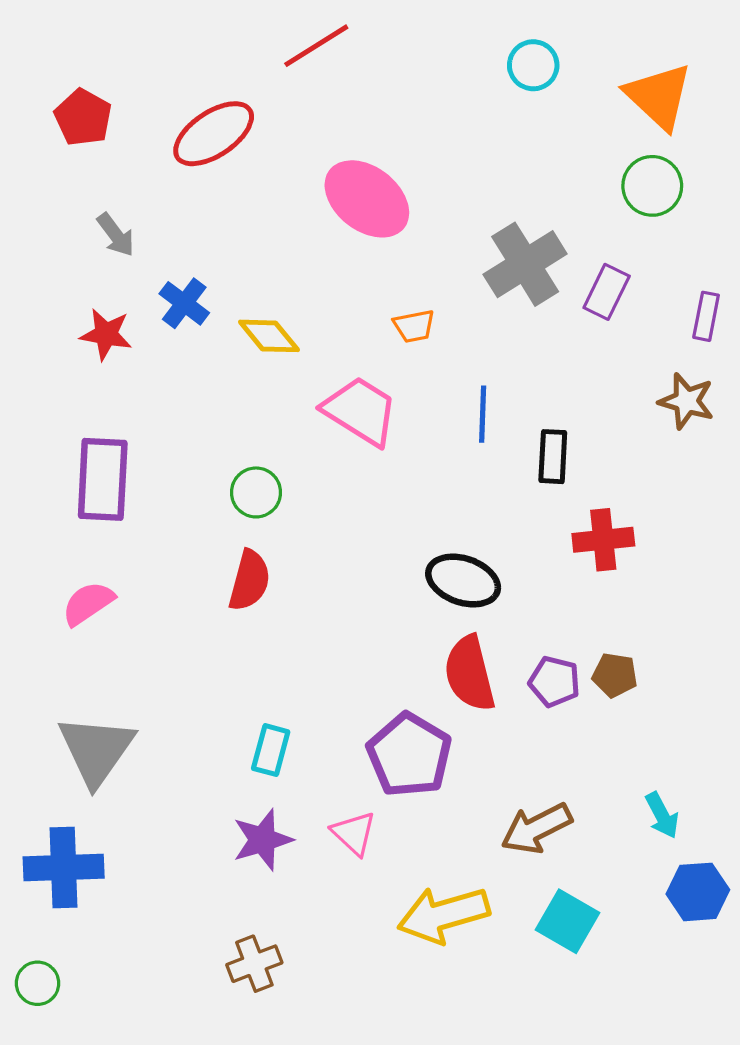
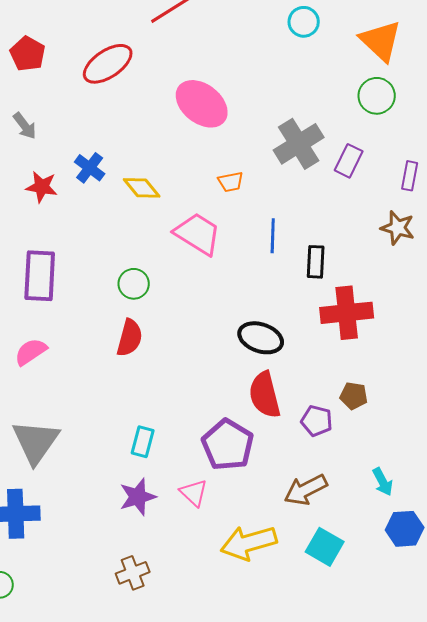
gray arrow: (116, 235) -> (25, 126), moved
red cross: (603, 540) -> (347, 313), size x1.4
purple pentagon: (554, 682) -> (317, 421), moved

